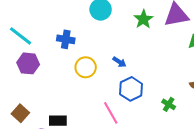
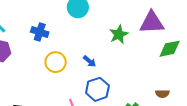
green star: (143, 19) -> (119, 34), moved

